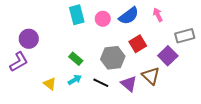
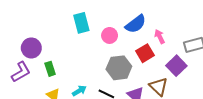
pink arrow: (158, 15) -> (160, 37), moved
pink circle: (103, 19) -> (110, 35), moved
green rectangle: (76, 59) -> (50, 69), moved, turned 32

